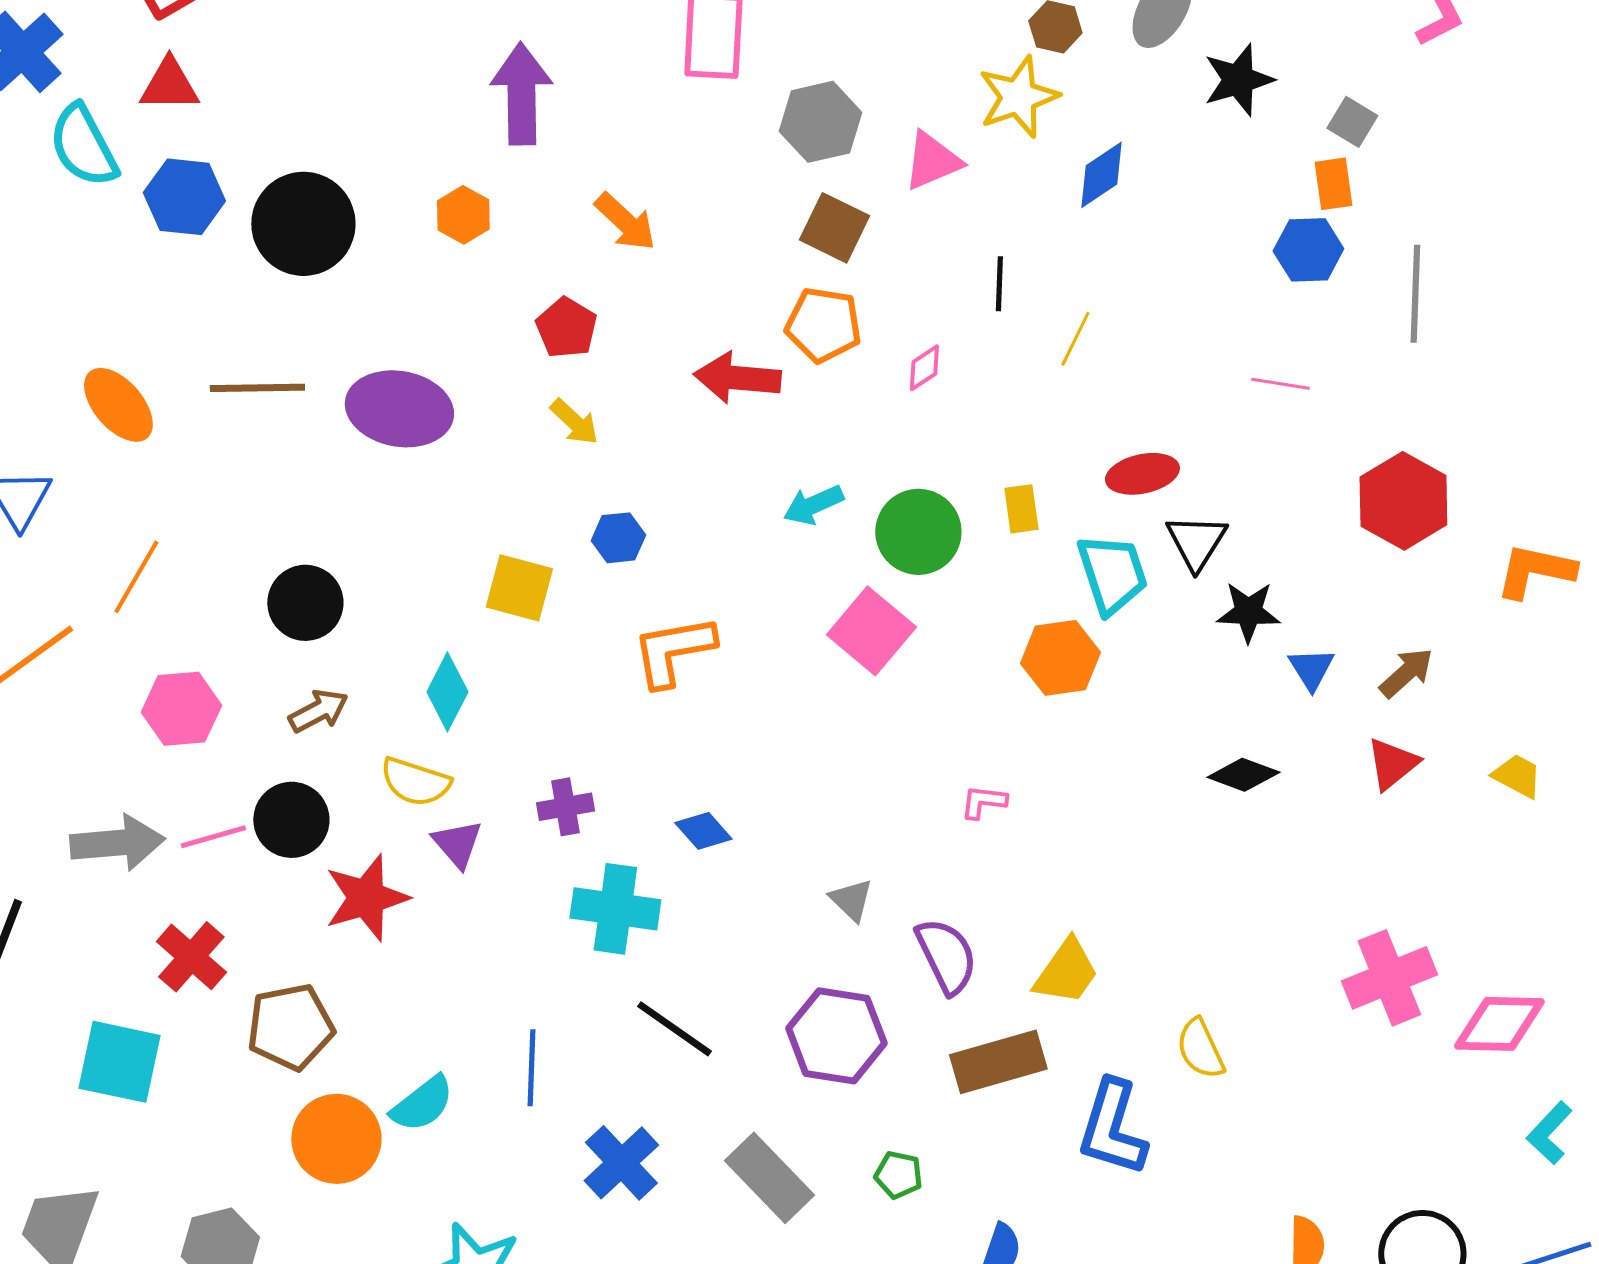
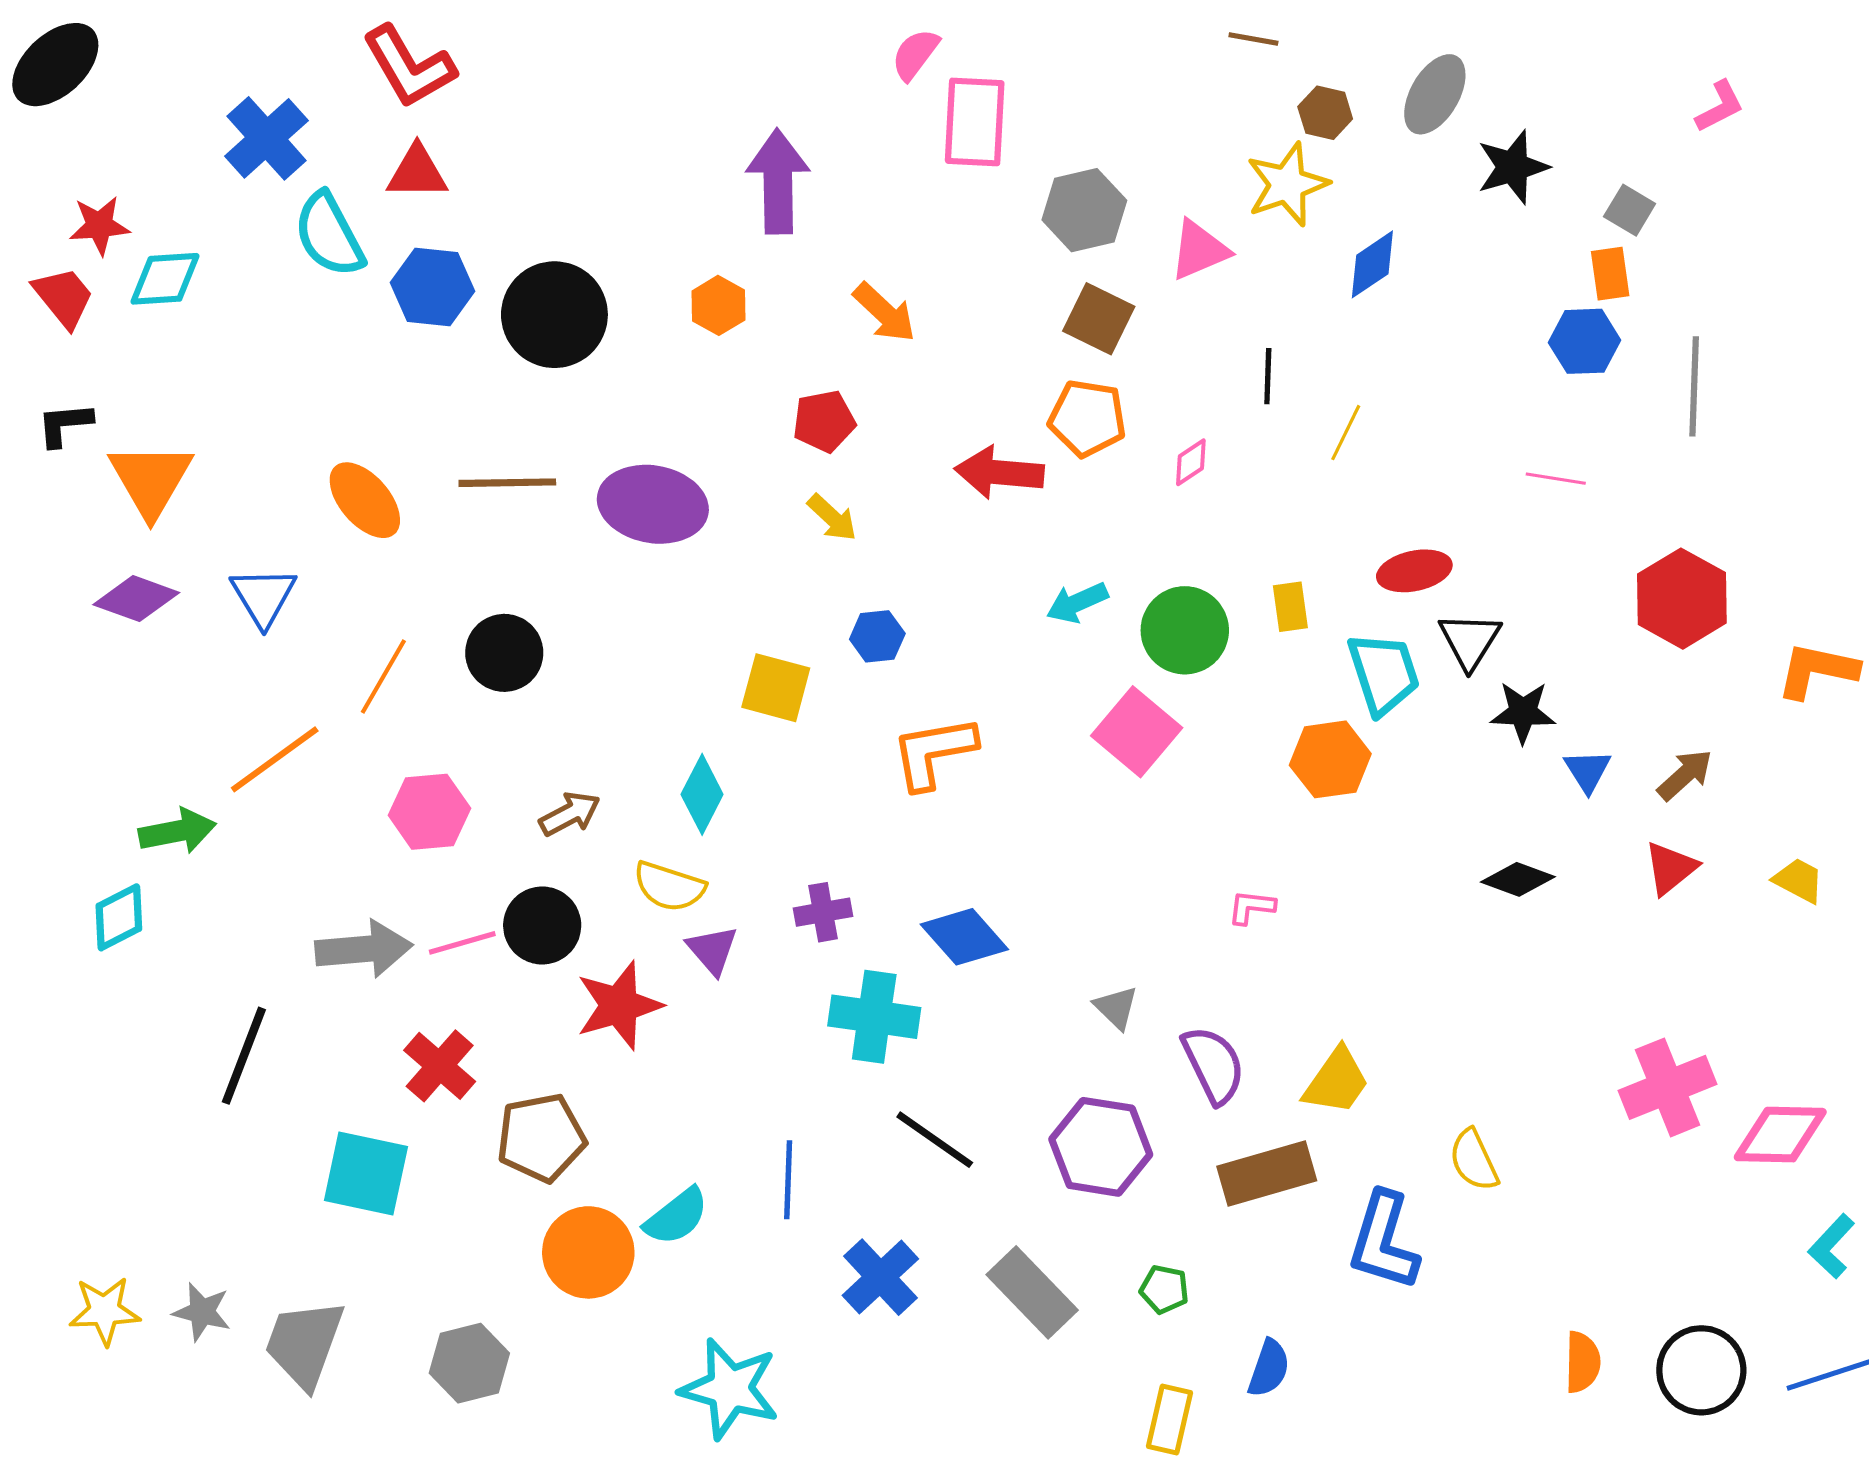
red pentagon: (566, 328) -> (824, 421), turned 30
black circle: (305, 603) -> (504, 653), moved
blue diamond: (703, 831) -> (964, 937), size x1.5

